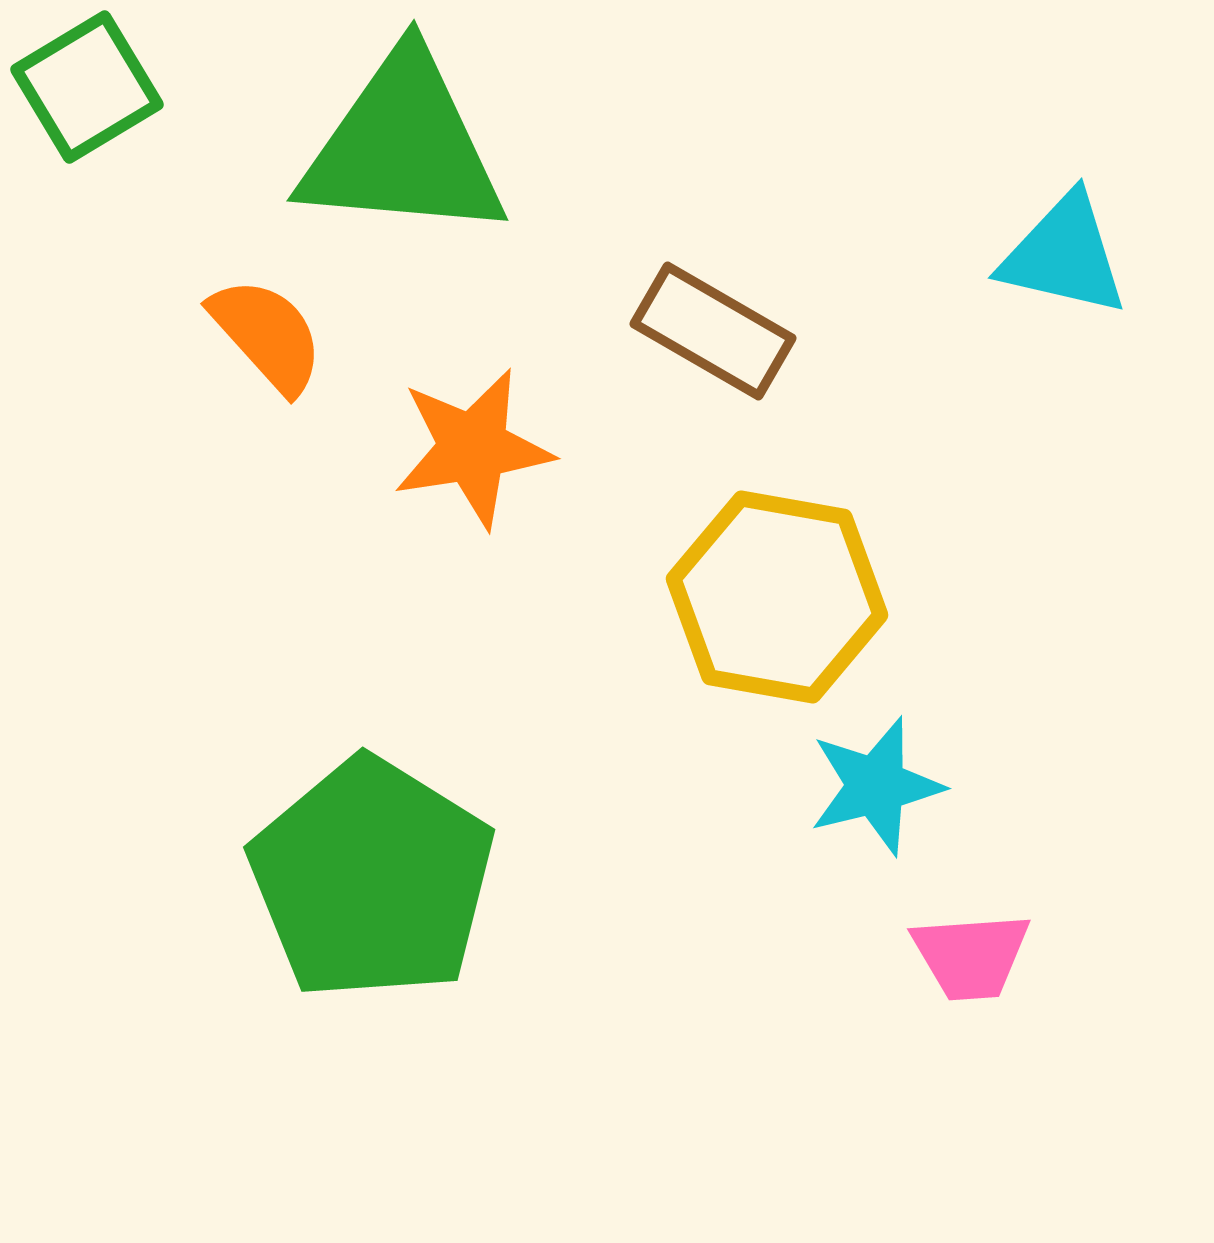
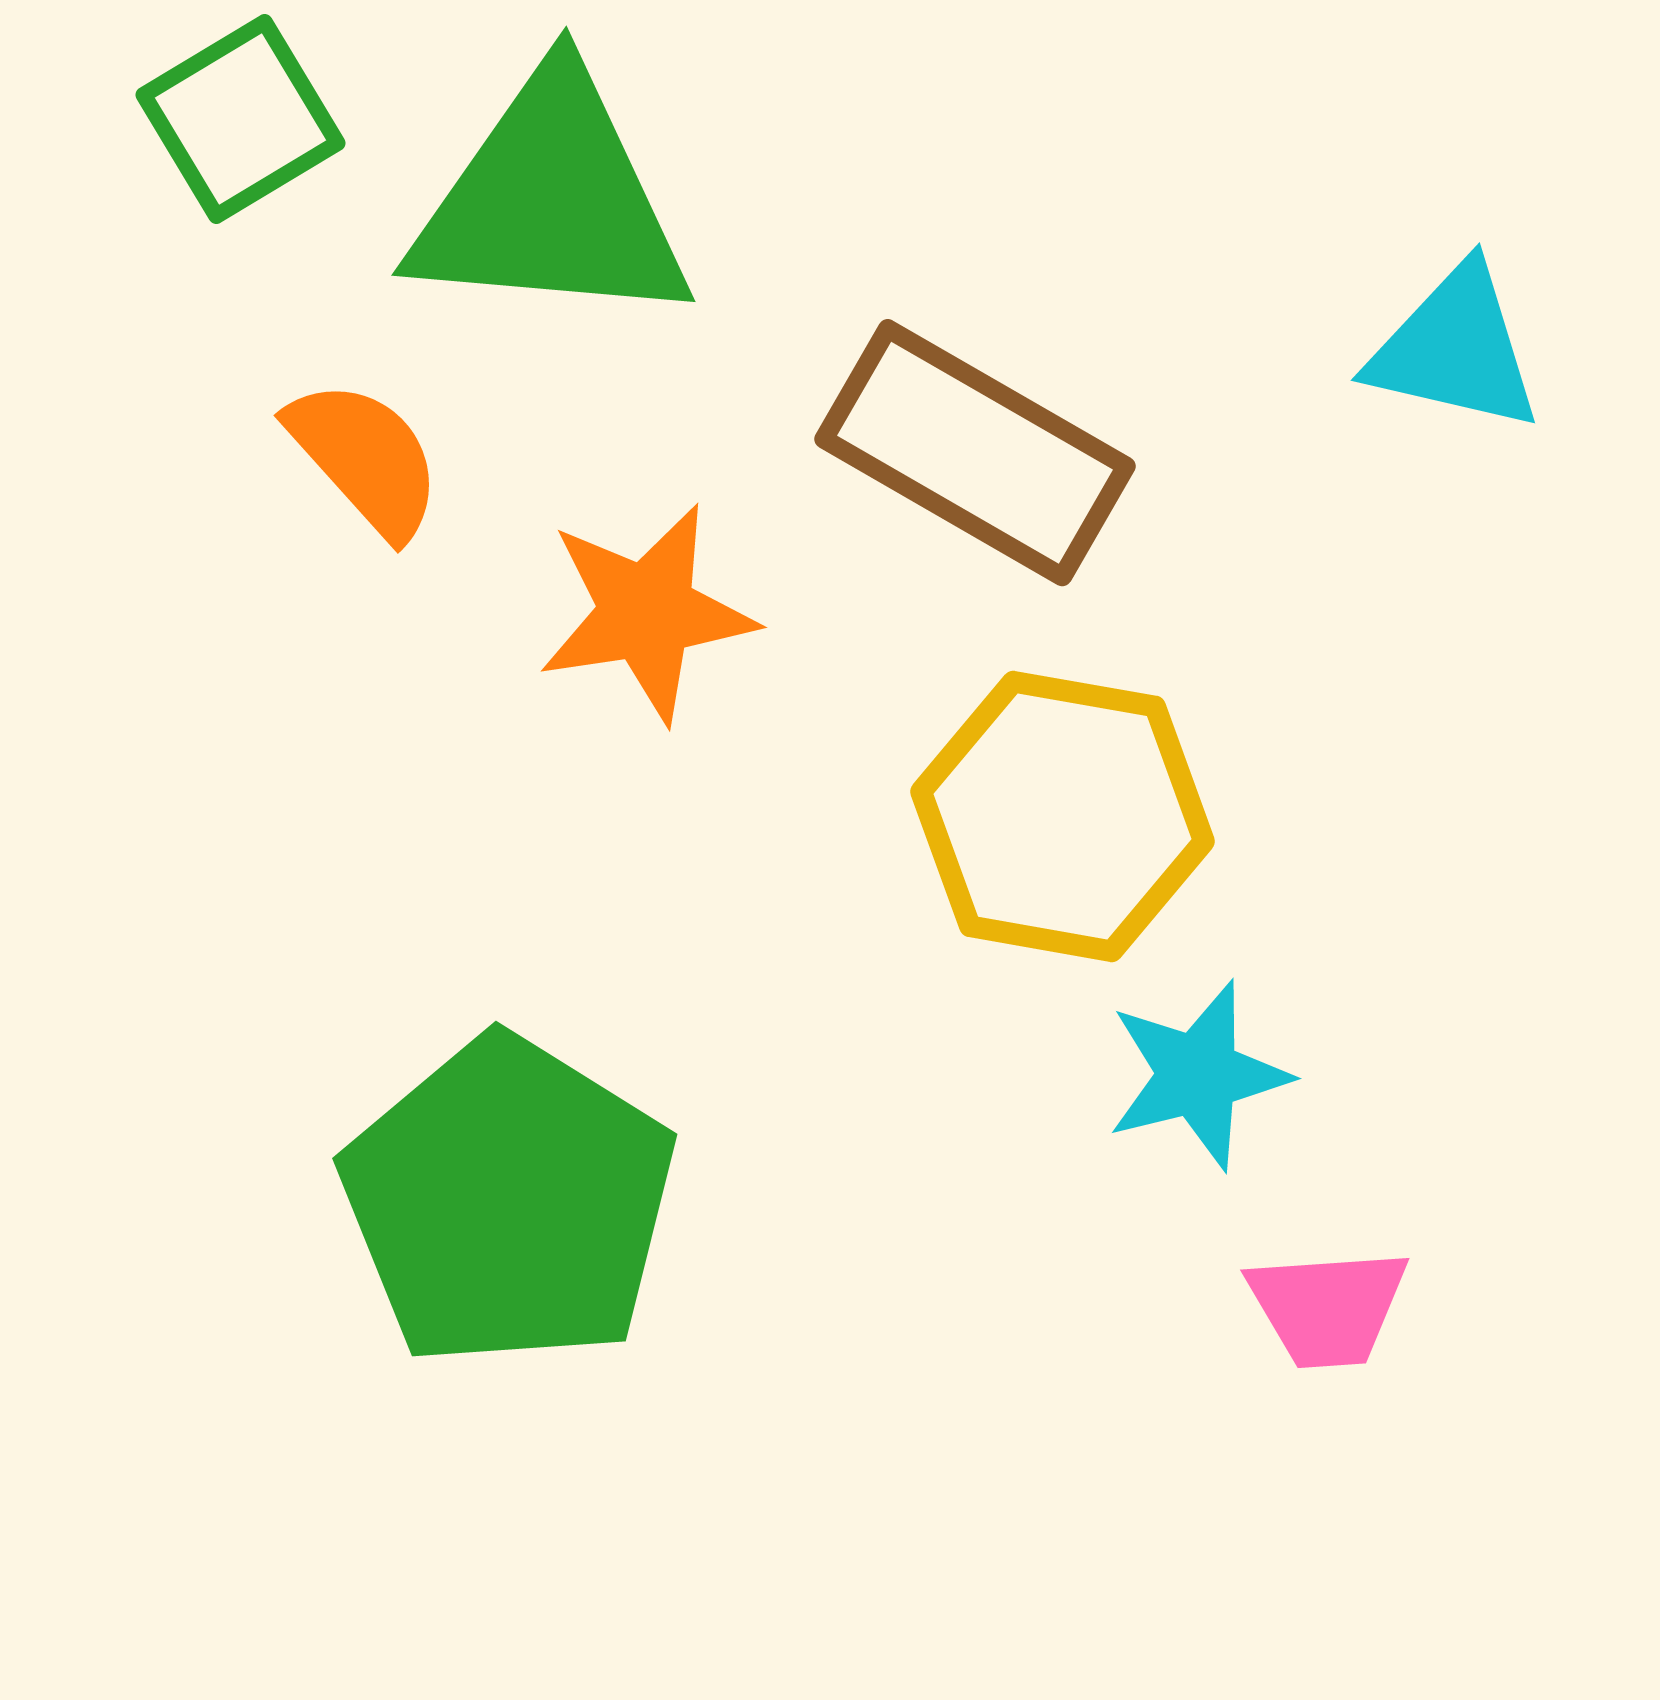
green square: (87, 87) -> (241, 119), moved
brown rectangle: (713, 331) -> (975, 453), size x1.4

